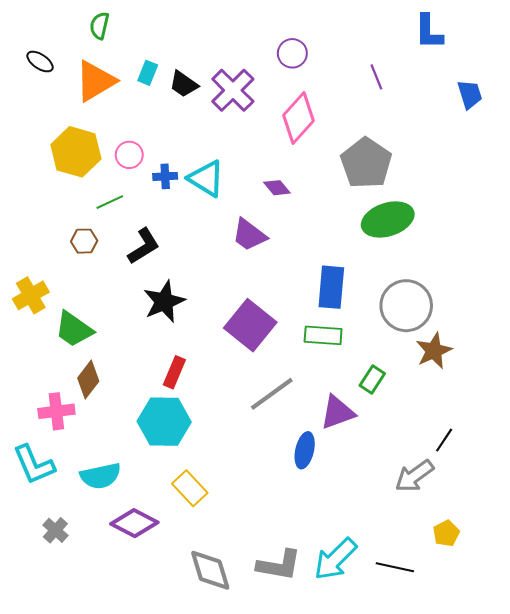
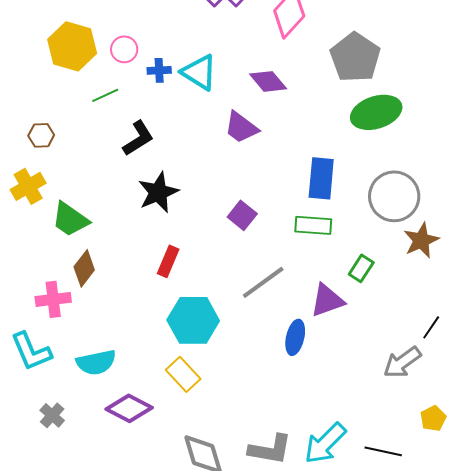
purple diamond: (277, 188) -> (268, 81), size x1.4
brown hexagon: (84, 241) -> (41, 135), moved
purple square: (250, 325) -> (242, 215), size x0.6
cyan hexagon: (164, 422) -> (193, 320), moved

